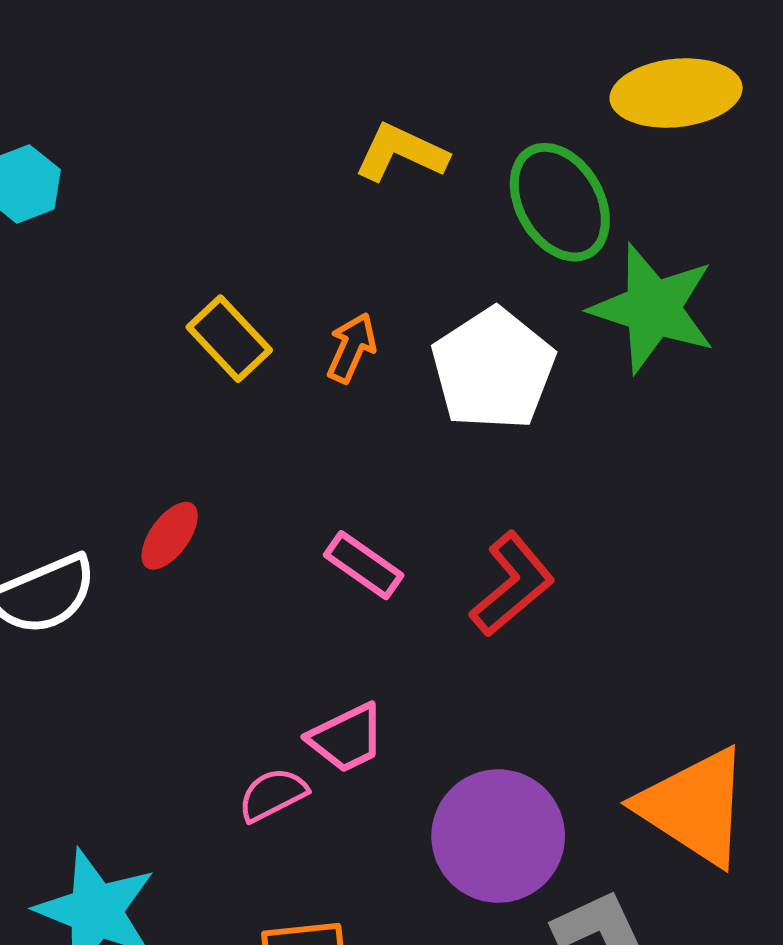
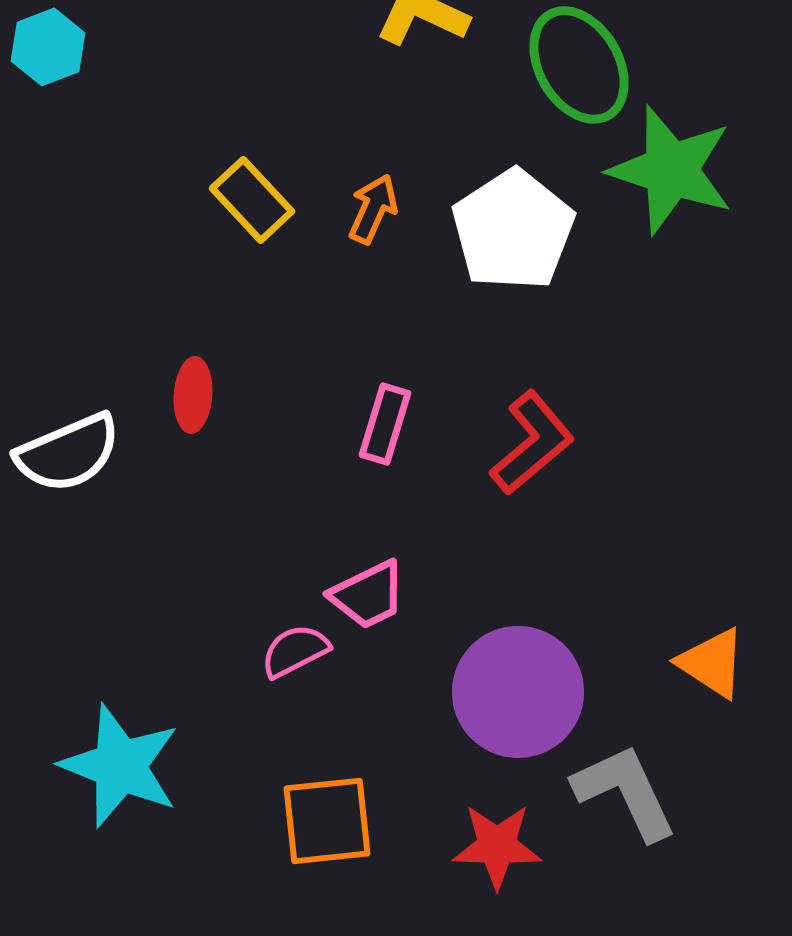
red ellipse: (170, 536) -> (193, 395), turned -32
pink rectangle: (364, 565) -> (385, 424), turned 72
orange triangle: (694, 807) -> (712, 663), size x0.6

